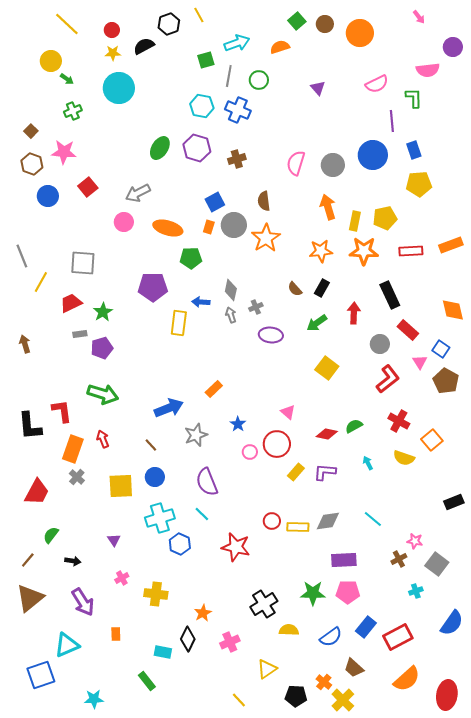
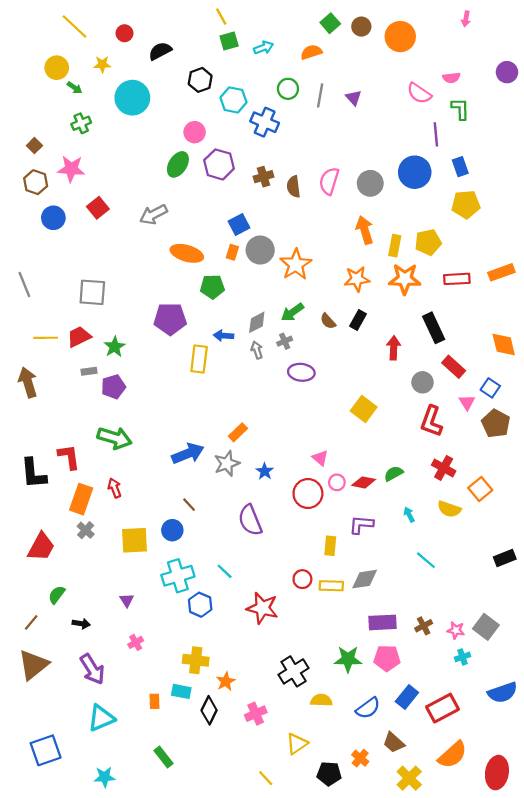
pink arrow: (419, 17) -> (466, 19), turned 48
black hexagon: (169, 24) -> (200, 80), moved
cyan arrow: (237, 43) -> (264, 48), size x0.7
purple circle: (453, 47) -> (507, 72), moved
yellow star: (113, 53) -> (102, 64), moved
green square: (206, 60) -> (229, 41), moved
pink semicircle: (428, 70) -> (451, 78), moved, size x0.7
gray line: (229, 76) -> (320, 95), moved
pink semicircle: (377, 84) -> (419, 93), turned 60
cyan hexagon: (202, 106) -> (233, 100), moved
brown semicircle: (264, 201) -> (294, 187), moved
pink circle: (124, 222) -> (195, 132), moved
yellow line: (41, 282) -> (46, 338), moved, turned 60
gray diamond: (231, 290) -> (257, 322), turned 50
green arrow: (317, 323) -> (292, 312), moved
brown arrow: (25, 344) -> (28, 382), size x1.5
red L-shape: (388, 379) -> (431, 421), turned 148
gray star: (196, 435) -> (227, 463), moved
brown line: (151, 445) -> (189, 505), moved
pink circle: (250, 452) -> (337, 482), moved
yellow rectangle: (296, 472) -> (330, 546), moved, turned -36
purple semicircle: (207, 482) -> (250, 520), moved
cyan line: (373, 519) -> (426, 560), moved
pink star: (415, 541) -> (456, 630), moved
brown cross: (399, 559) -> (424, 626), moved
yellow cross: (156, 594) -> (196, 660), moved
blue semicircle: (452, 623) -> (503, 693), turned 36
orange rectangle: (116, 634) -> (155, 701), moved
cyan triangle: (67, 645) -> (101, 718), moved
cyan rectangle: (163, 652) -> (181, 691), moved
yellow cross: (343, 700) -> (409, 778), moved

